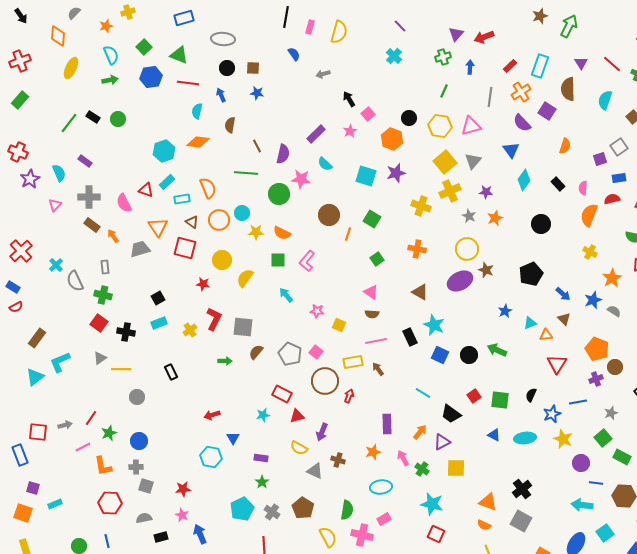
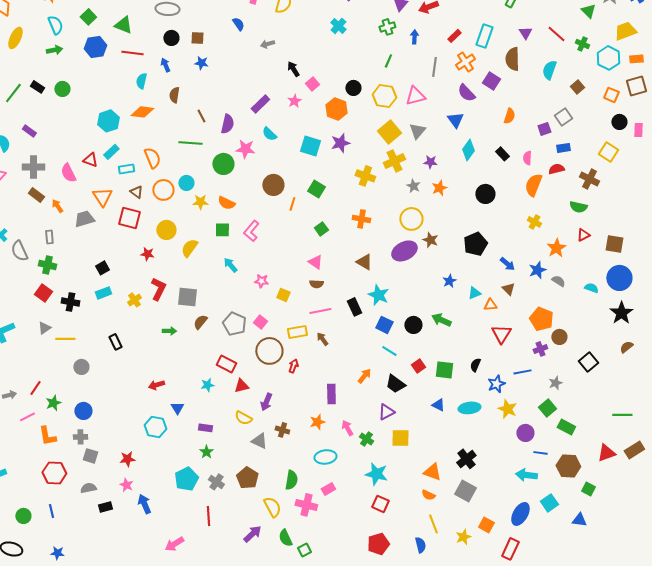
cyan line: (423, 393) -> (389, 351), moved
orange arrow: (420, 432) -> (364, 376), moved

